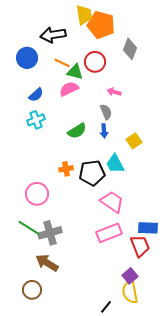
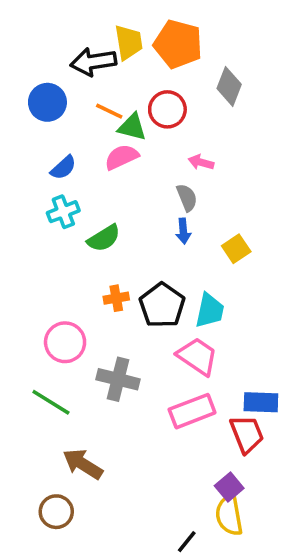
yellow trapezoid: (84, 15) -> (129, 42), moved
green semicircle: (77, 131) -> (104, 238), moved
cyan trapezoid: (115, 164) -> (210, 311), moved, turned -140
black pentagon: (92, 173) -> (162, 305), turned -30
gray cross: (50, 233) -> (118, 379), moved, turned 30

